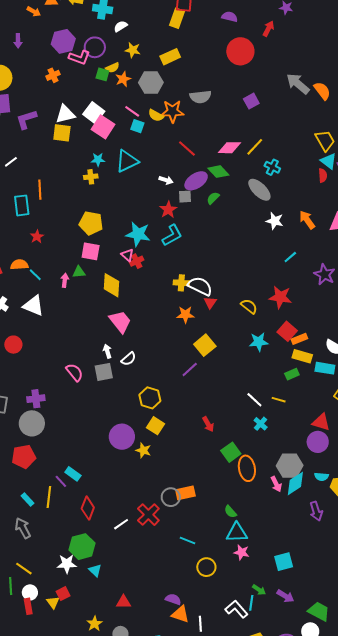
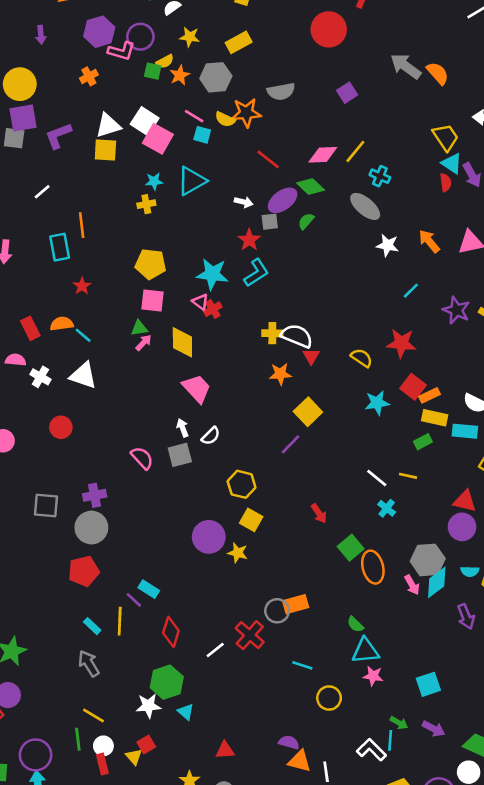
pink arrow: (65, 280) -> (144, 343), moved, turned 40

